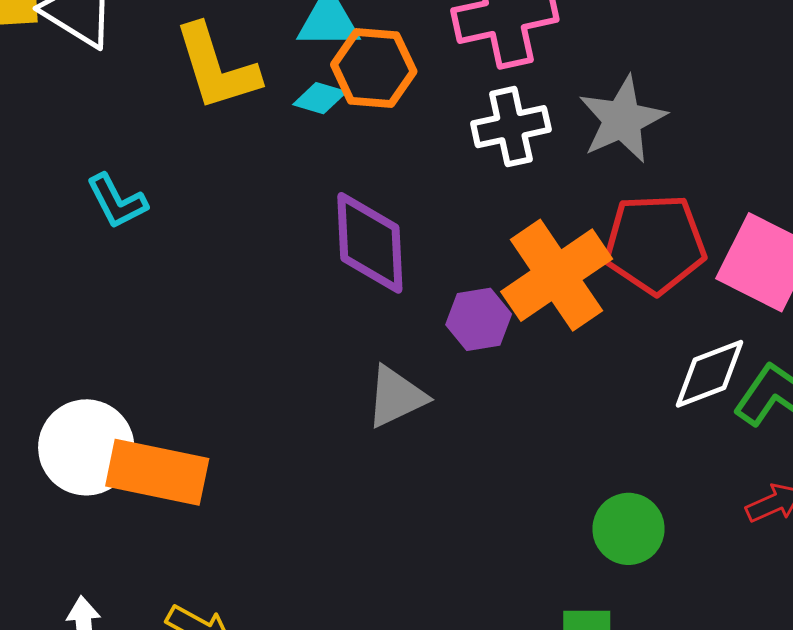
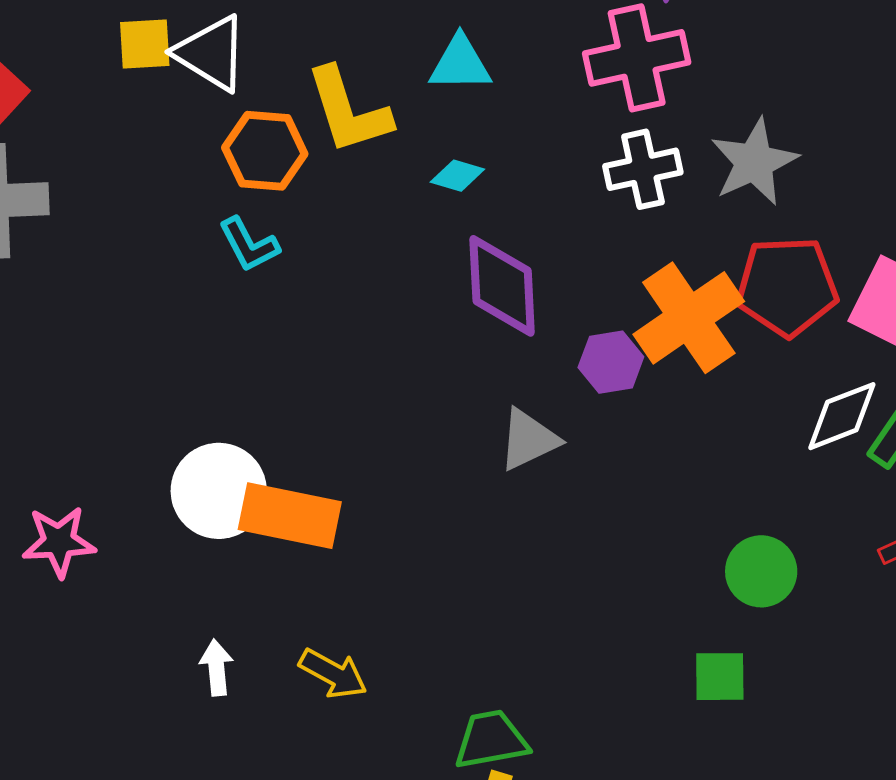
orange hexagon: (374, 68) -> (265, 151), moved
cyan diamond: (320, 98) -> (457, 176), moved

